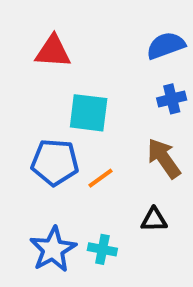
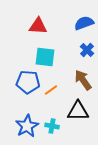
red triangle: (53, 51) -> (38, 26), moved
blue cross: (172, 99) -> (87, 50), turned -32
black triangle: (154, 220) -> (78, 111), size x1.6

